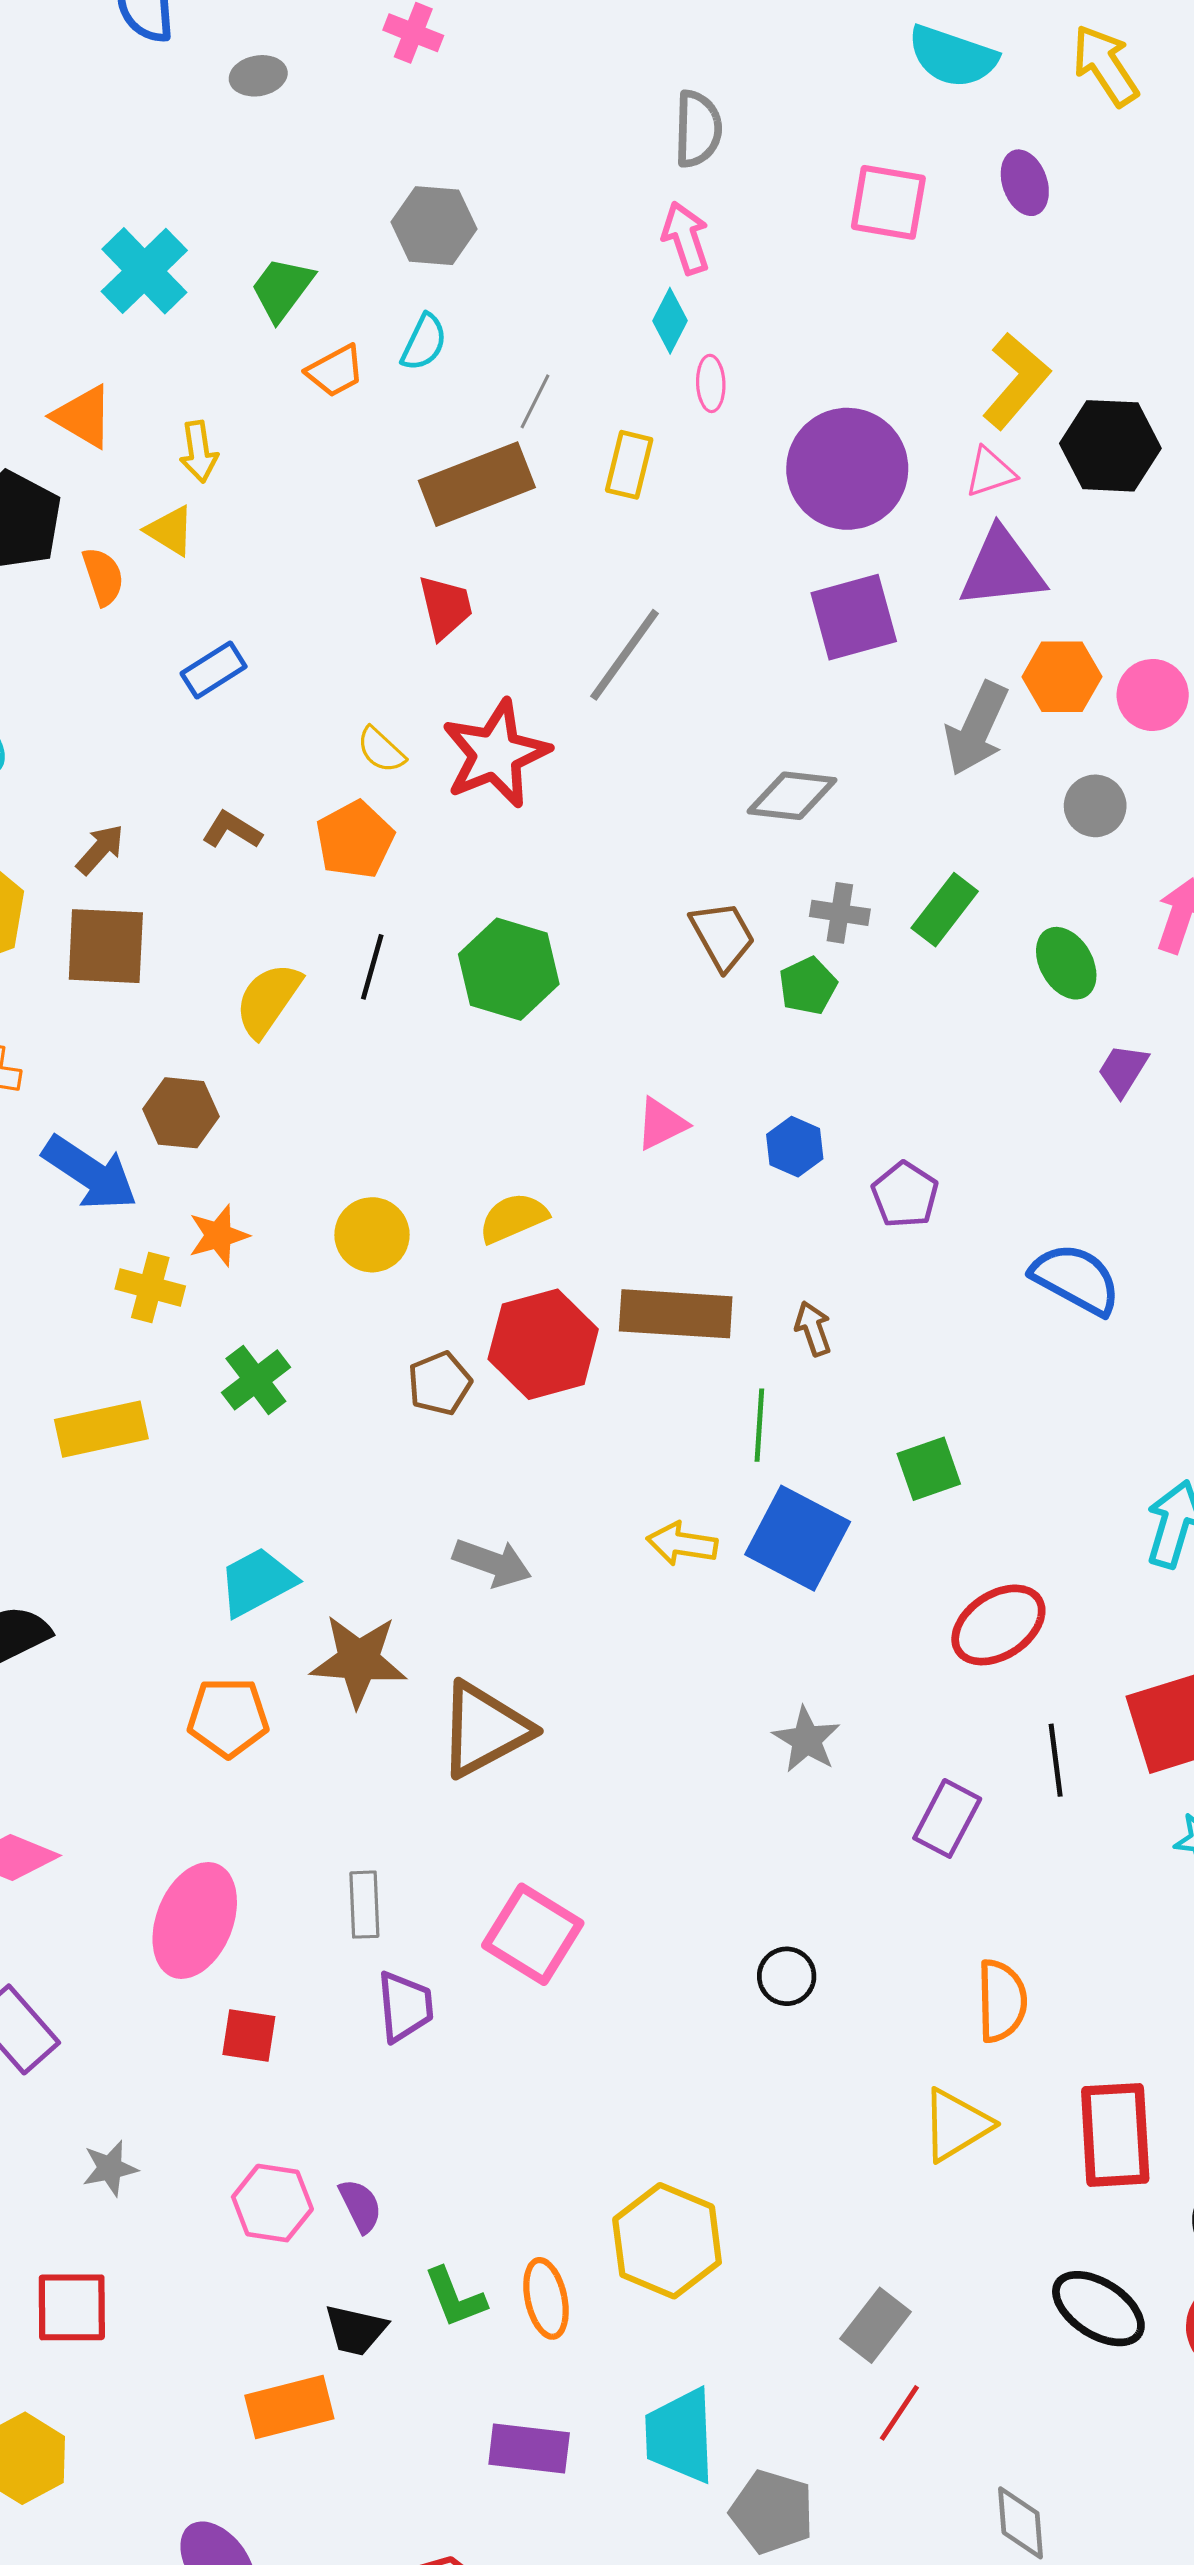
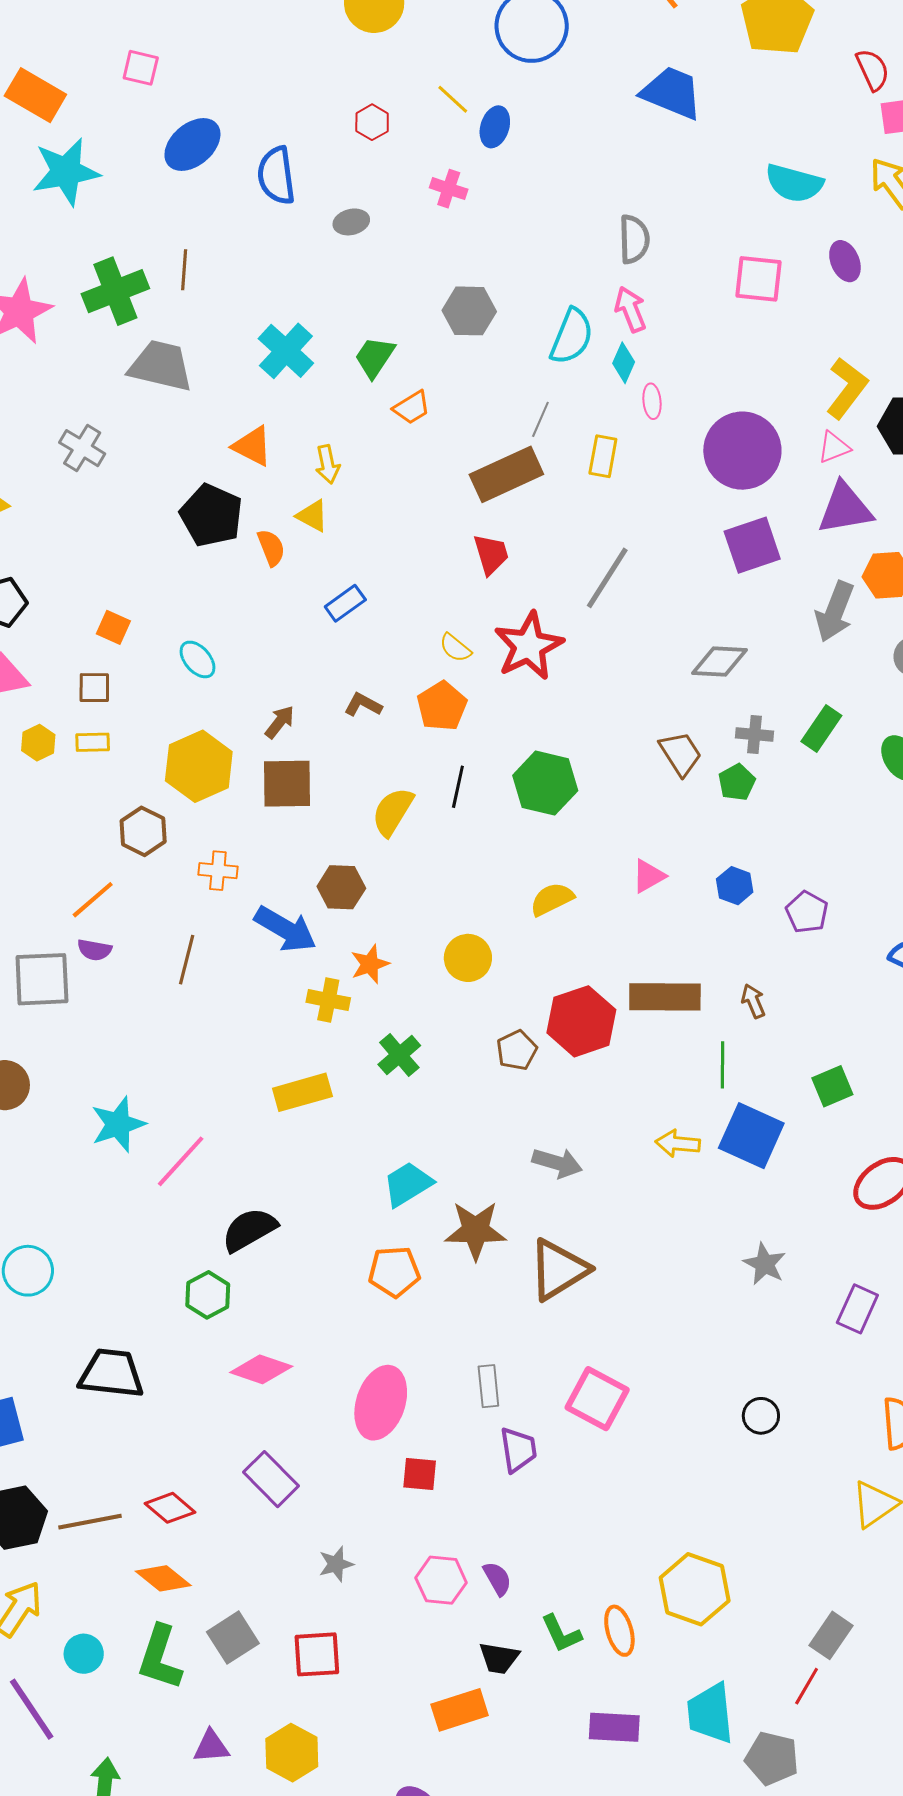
cyan semicircle: (424, 342) -> (572, 336), moved, size x1.5
yellow semicircle: (513, 1218) -> (552, 899), moved
red line: (899, 2413) -> (807, 1686), moved

